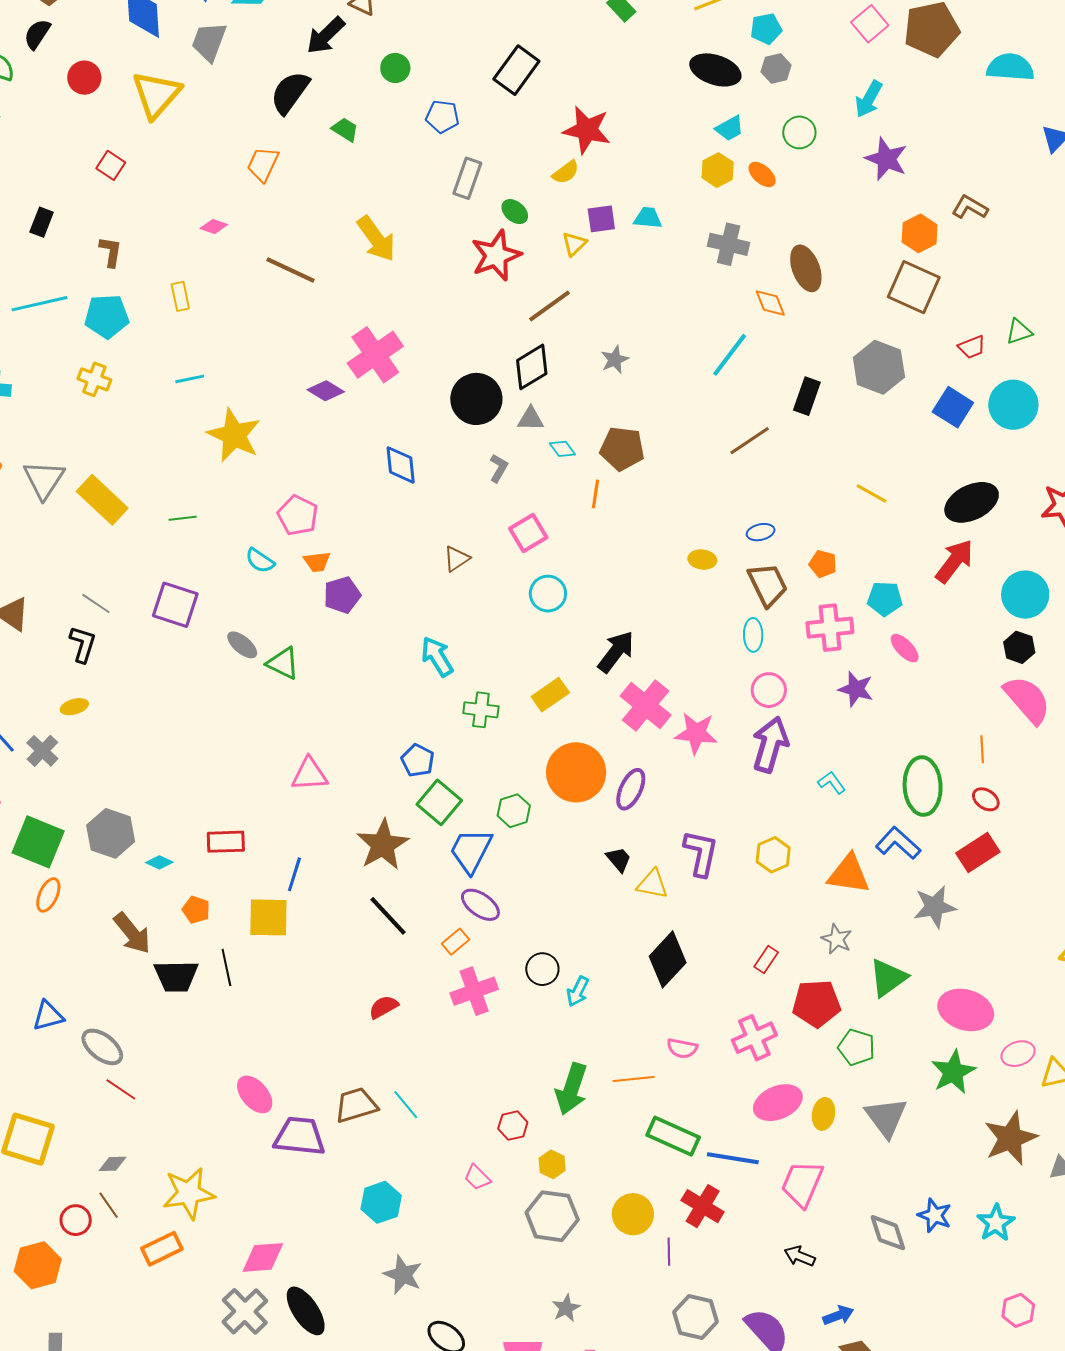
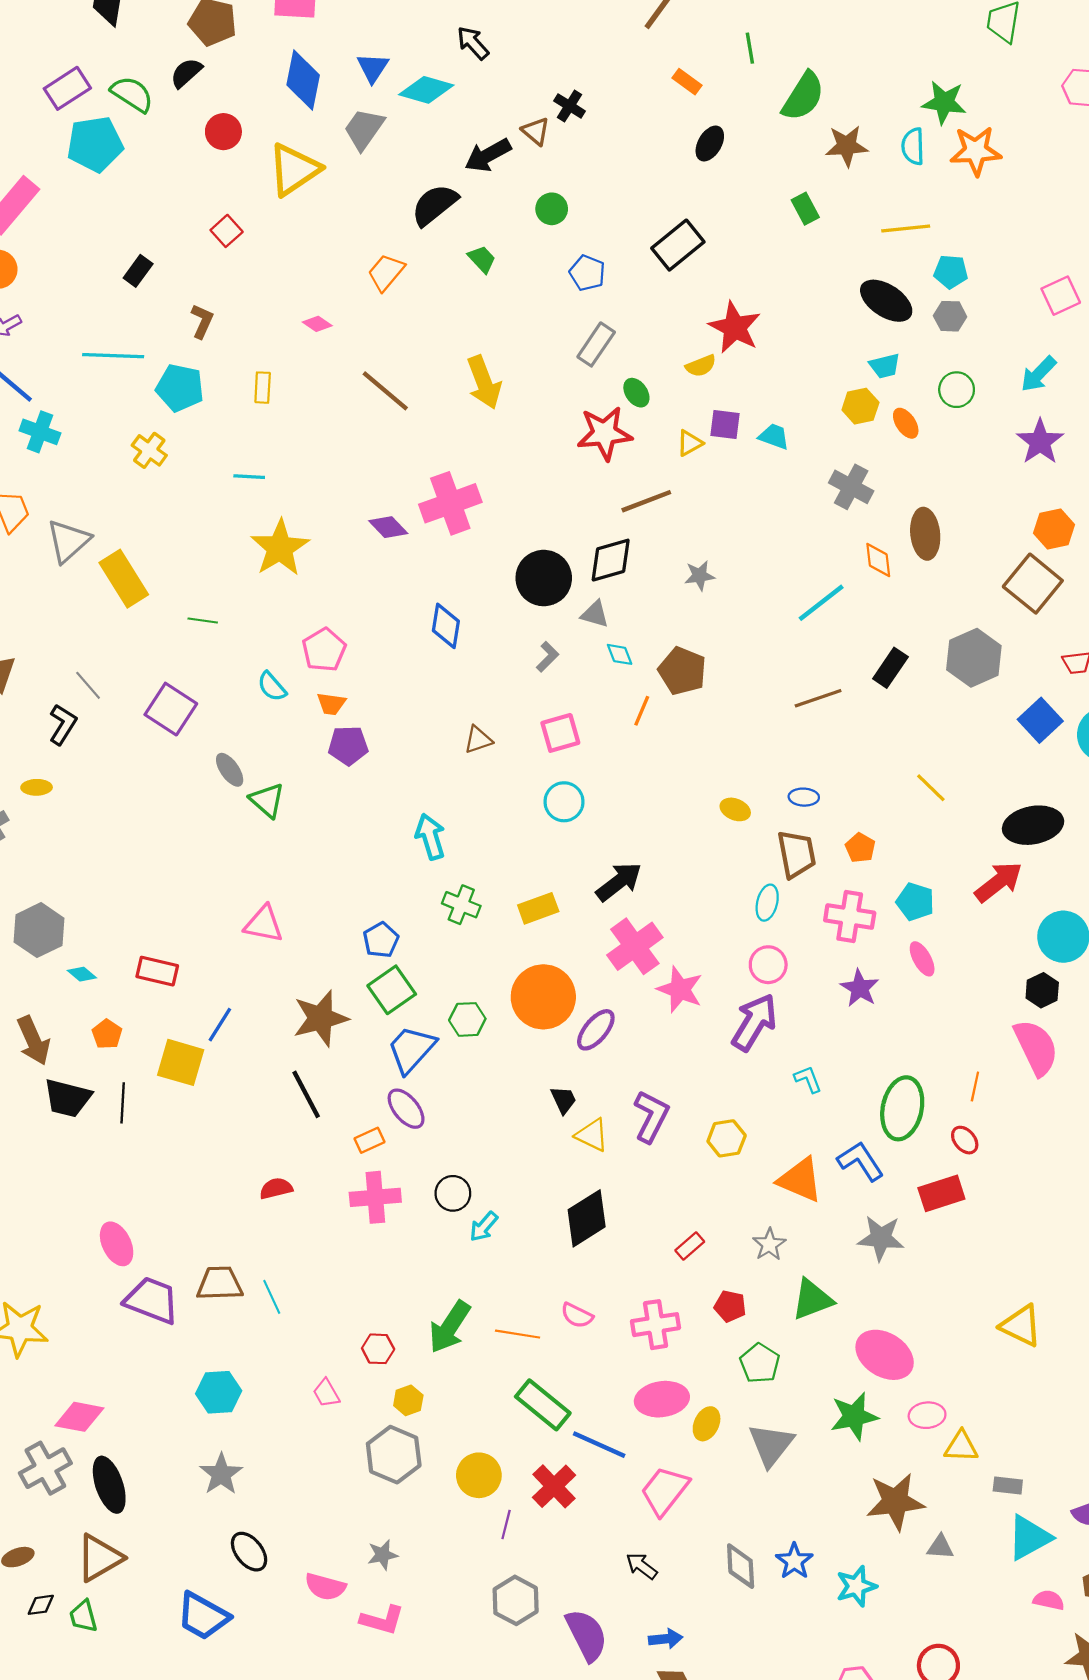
red pentagon: (816, 1004) -> (730, 1306), size x0.6

